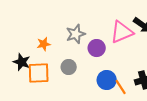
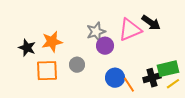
gray star: (76, 34) -> (96, 32), moved
orange star: (44, 44) -> (52, 42), size x1.5
black star: (22, 62) -> (27, 48), moved

